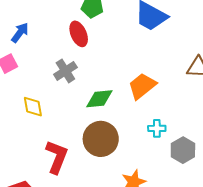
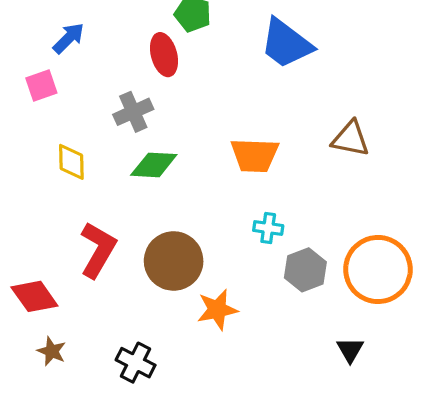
orange trapezoid: (142, 86) -> (255, 155), turned -148
green diamond: (99, 99) -> (154, 165), moved
brown circle: (101, 139) -> (174, 261), moved

